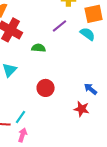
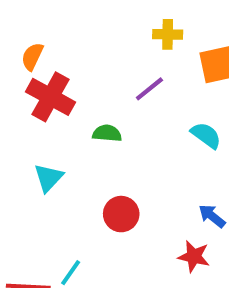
cyan semicircle: (88, 34) -> (206, 135), moved

